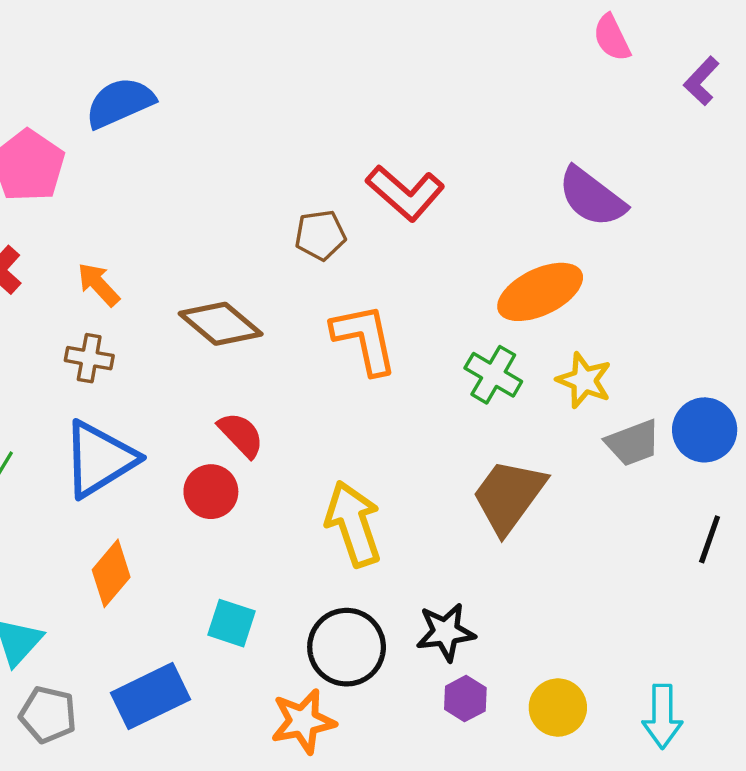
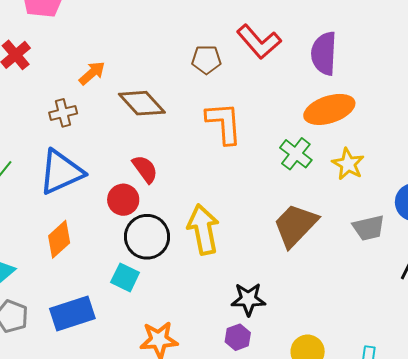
purple semicircle: (592, 197) -> (324, 53), moved, turned 48
orange arrow: (98, 284) -> (92, 73), moved, turned 84
brown cross: (89, 358) -> (63, 113), turned -32
gray trapezoid: (633, 443) -> (369, 228), moved
black circle: (347, 647) -> (147, 237), moved
purple hexagon: (465, 699) -> (238, 337), moved

